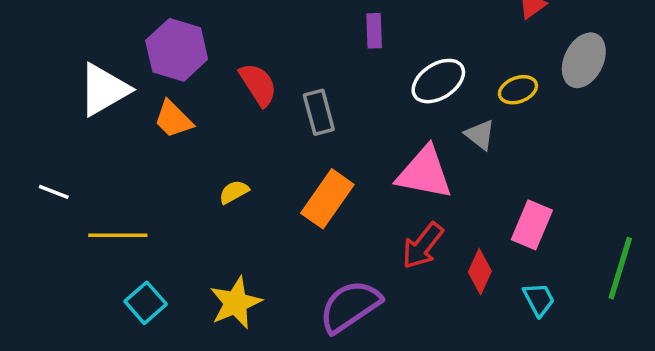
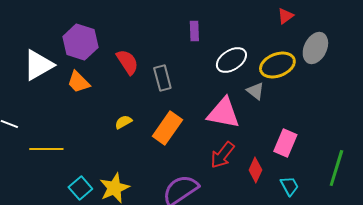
yellow ellipse: (518, 90) -> (277, 65), size x1.6
yellow semicircle: (234, 192) -> (123, 122), moved
cyan square: (146, 303) -> (80, 188), moved

